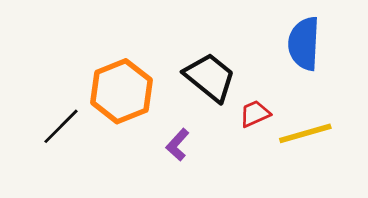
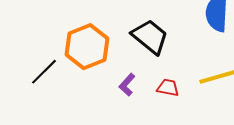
red trapezoid: (255, 114) -> (168, 88), moved, turned 35

